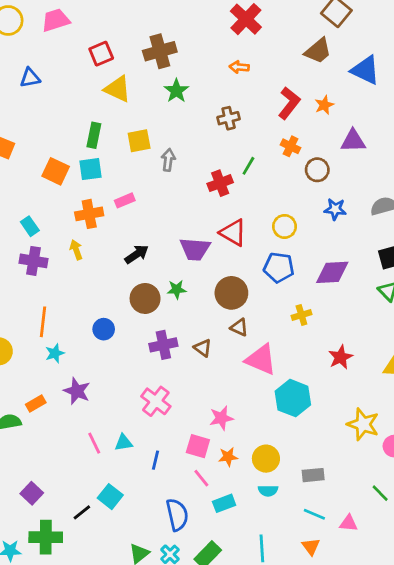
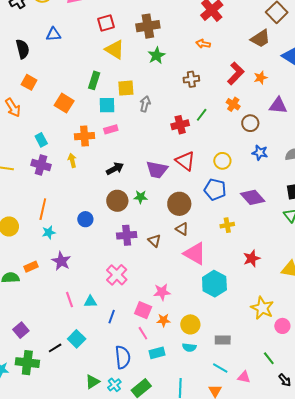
cyan square: (90, 169) -> (107, 105), moved
purple diamond: (332, 272) -> (253, 197), turned 45

